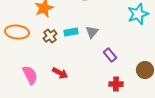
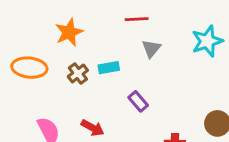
gray triangle: (92, 32) -> (151, 48), moved
purple rectangle: (110, 55) -> (138, 101), moved

